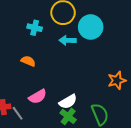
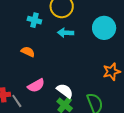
cyan circle: (91, 27) -> (104, 28), moved
white semicircle: (68, 102) -> (65, 91), turned -114

